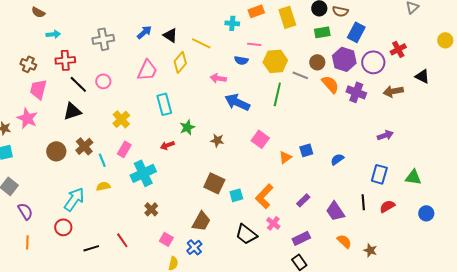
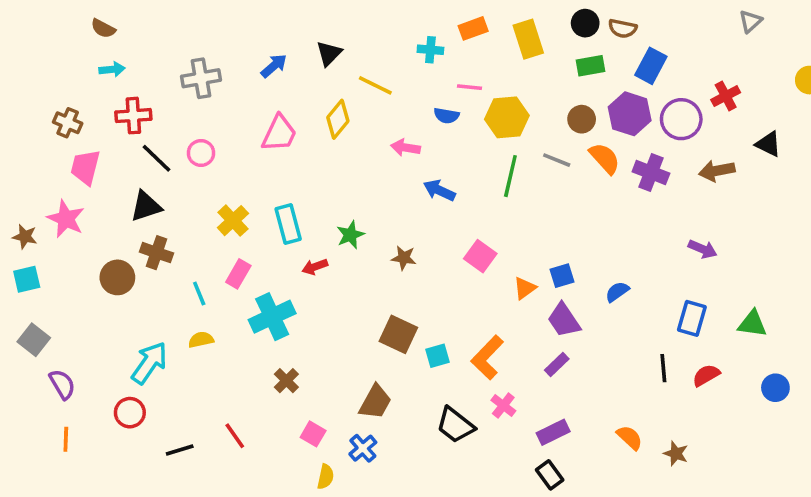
brown semicircle: (38, 12) -> (103, 28), moved
black triangle: (170, 35) -> (329, 53), moved, turned 42
gray line: (300, 75) -> (557, 160), moved
blue arrow: (237, 102) -> (439, 190), size x0.7
cyan rectangle: (164, 104) -> (288, 224), moved
purple arrow: (385, 135) -> (703, 249), turned 42
brown cross: (84, 146) -> (157, 253), moved, turned -30
purple trapezoid: (335, 211) -> (564, 320), moved

